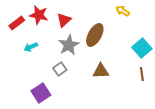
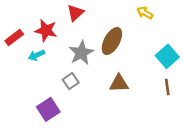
red star: (39, 15) -> (46, 30), moved
red triangle: (64, 20) -> (75, 13), moved
red rectangle: (17, 23) -> (14, 38), moved

